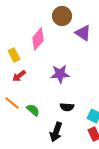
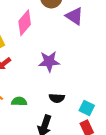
green semicircle: (33, 110) -> (19, 101), turned -40

